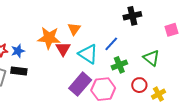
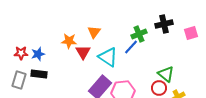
black cross: (132, 16) -> (164, 24), moved
orange star: (49, 38) -> (69, 41), size x0.7
green triangle: (151, 58) -> (166, 74), moved
green cross: (119, 65) -> (139, 34), moved

